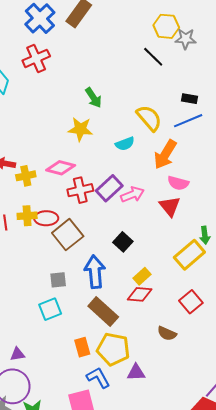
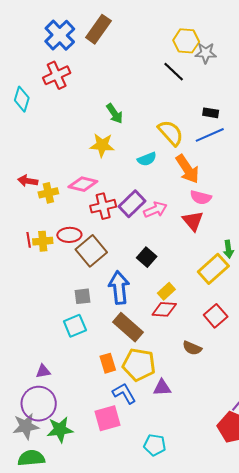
orange arrow: (165, 154) -> (187, 169), turned -64
yellow cross: (27, 216) -> (43, 241), moved

